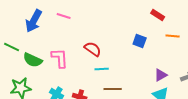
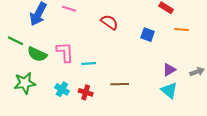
red semicircle: (93, 49) -> (109, 22), moved
cyan line: (102, 69) -> (89, 63), moved

